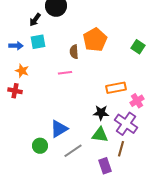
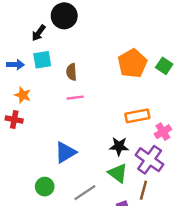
orange pentagon: (95, 40) -> (132, 63), moved
brown semicircle: (74, 52) -> (71, 72), moved
blue triangle: (59, 129) -> (65, 152), moved
green triangle: (100, 135) -> (118, 173), turned 30

